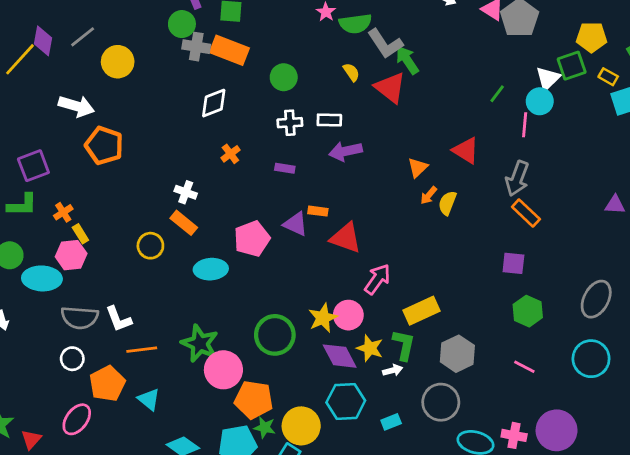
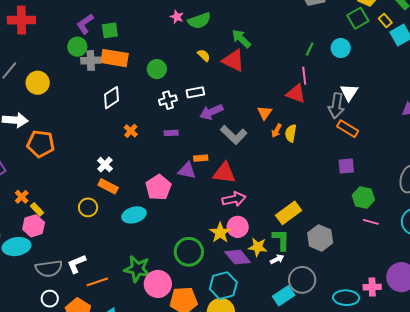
gray L-shape: (385, 44) -> (234, 135), moved
yellow rectangle: (608, 77) -> (385, 21), turned 32
white triangle: (548, 78) -> (349, 92), moved
pink line: (525, 125) -> (304, 76), moved
white cross: (186, 192) -> (105, 165), turned 35
pink arrow: (377, 279) -> (234, 199), moved, turned 55
white L-shape: (119, 319) -> (76, 264), turned 100
pink line: (524, 367) -> (371, 222), moved
cyan hexagon: (346, 401) -> (223, 286), moved
gray circle: (441, 402) -> (302, 280), moved
cyan rectangle: (391, 422) -> (284, 296), size x1.5

